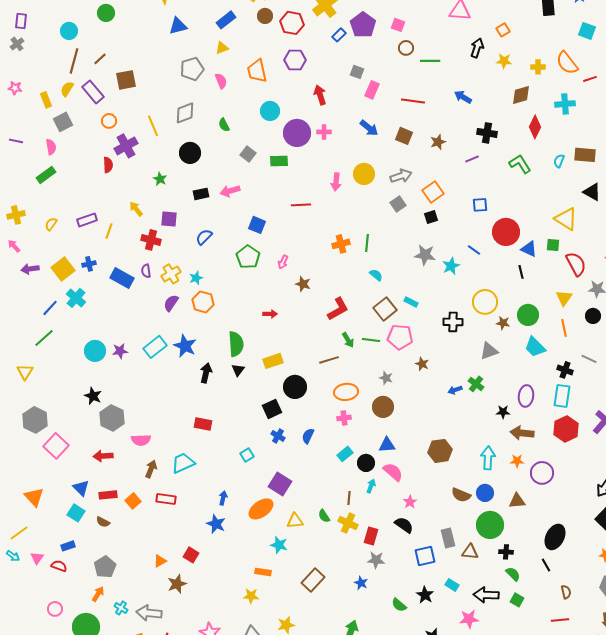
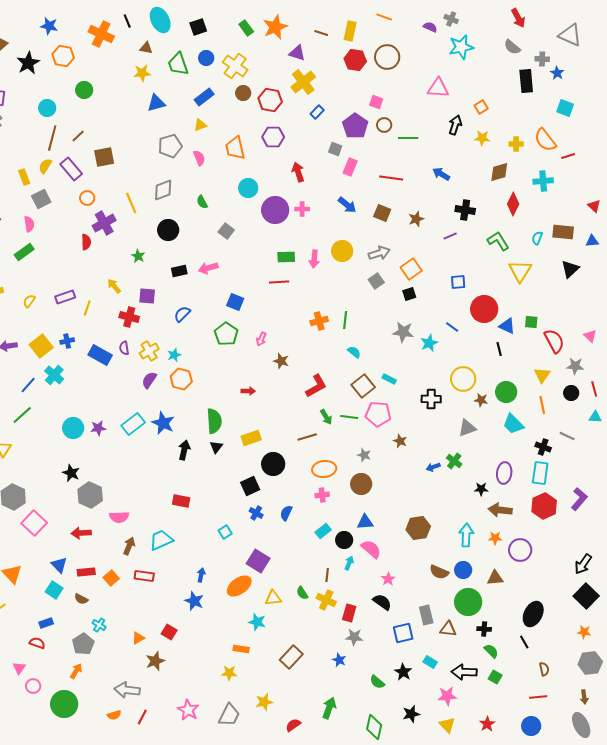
purple pentagon: (363, 25) -> (355, 126), moved
green rectangle: (279, 161) -> (286, 257), moved
black triangle: (592, 192) -> (570, 269), turned 48
yellow triangle: (566, 219) -> (520, 271), moved, turned 30
pink triangle: (37, 558) -> (19, 668), moved
cyan cross: (121, 608) -> (99, 625), moved

